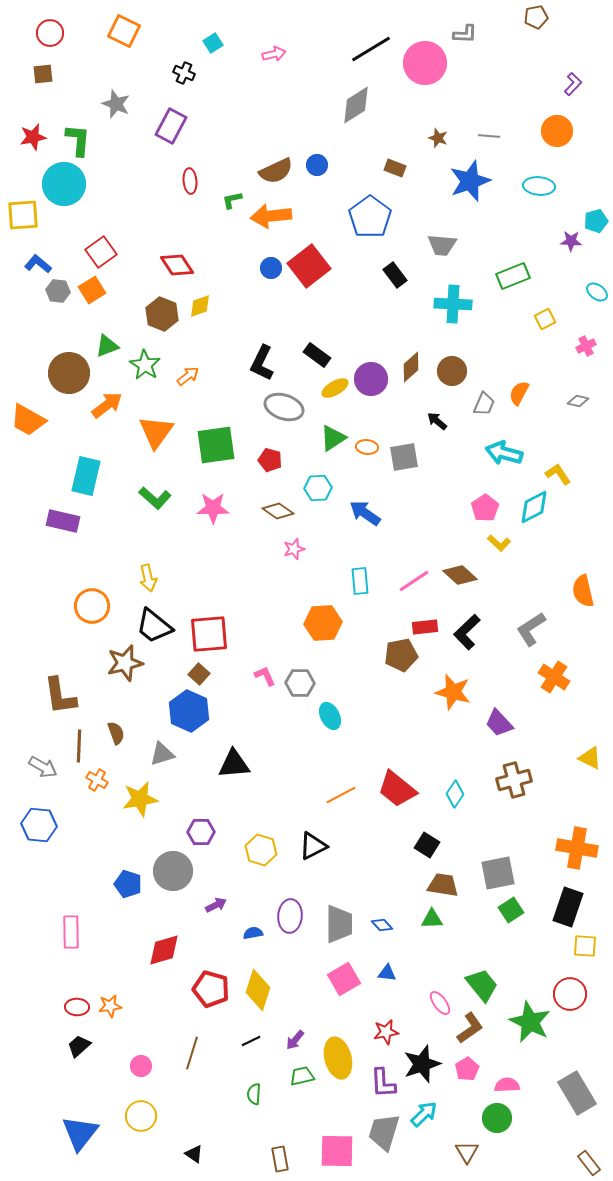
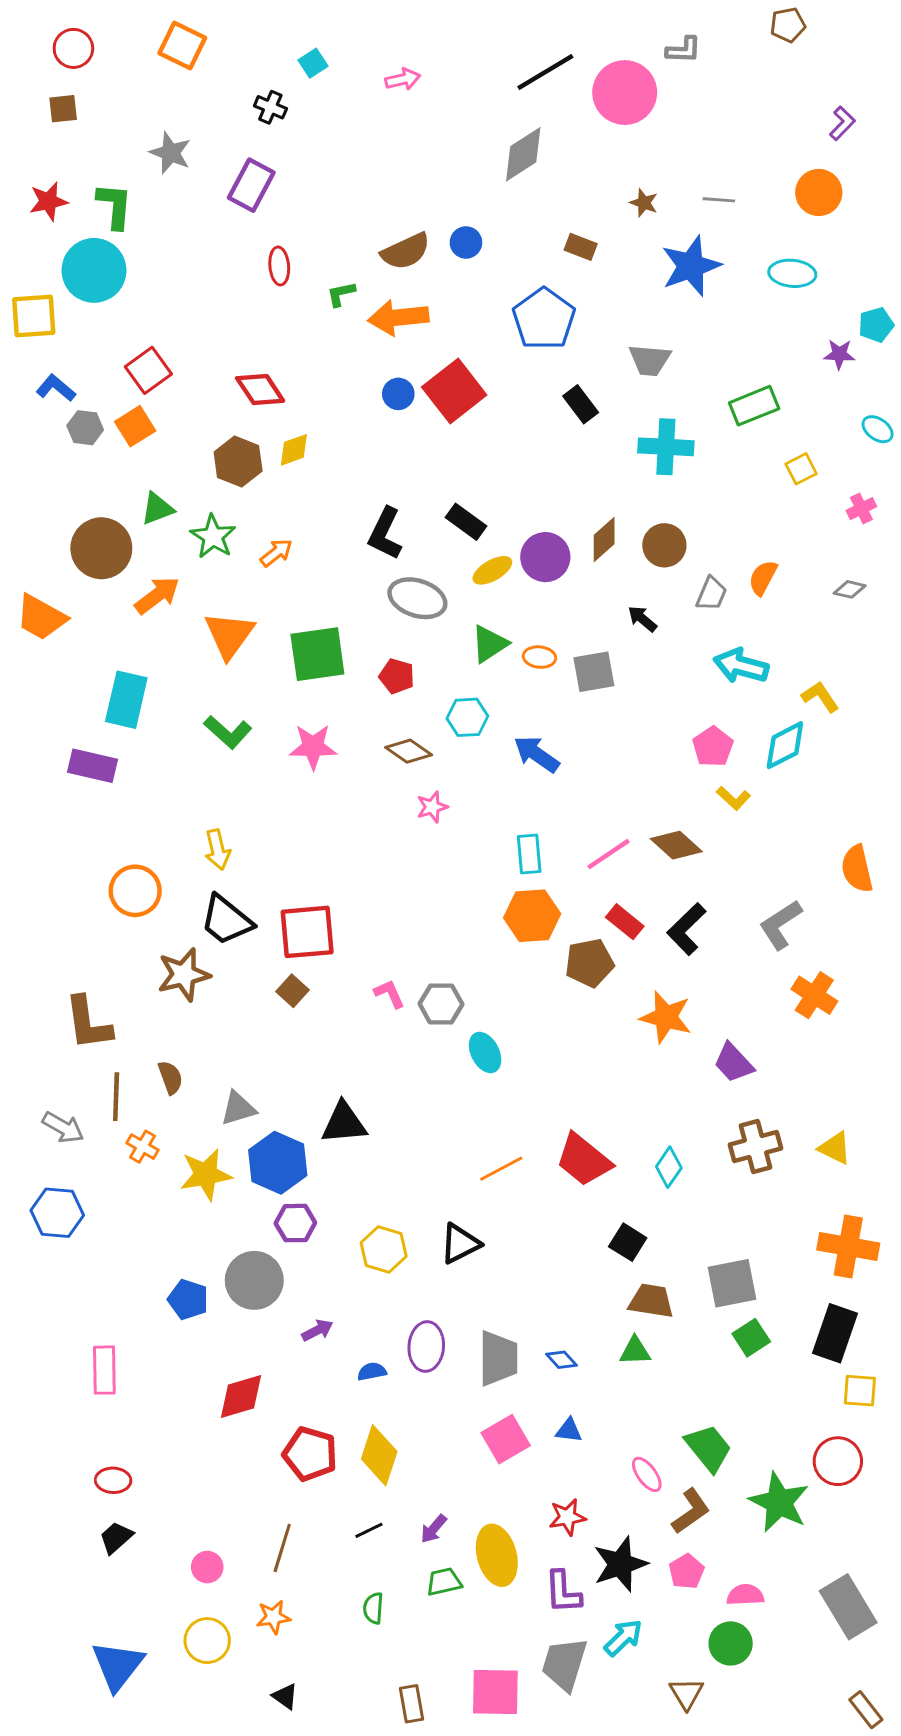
orange hexagon: (323, 623) -> (532, 916), moved
red rectangle: (425, 627) -> (625, 922), turned 45
blue hexagon: (189, 711) -> (278, 1163), moved
yellow triangle: (590, 758) -> (835, 1148), moved
orange star: (110, 1006) -> (273, 1617), moved

